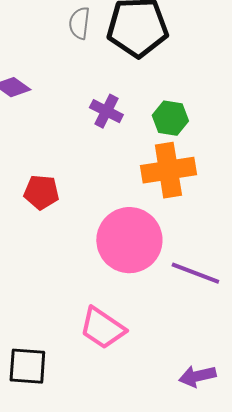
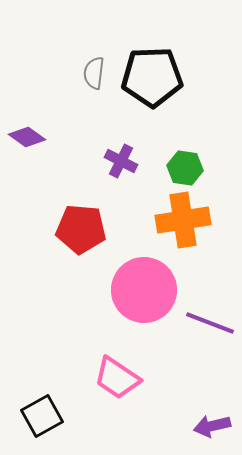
red pentagon: (41, 192) -> (81, 229), moved, size x1.4
black square: (27, 366) -> (42, 416), turned -33

